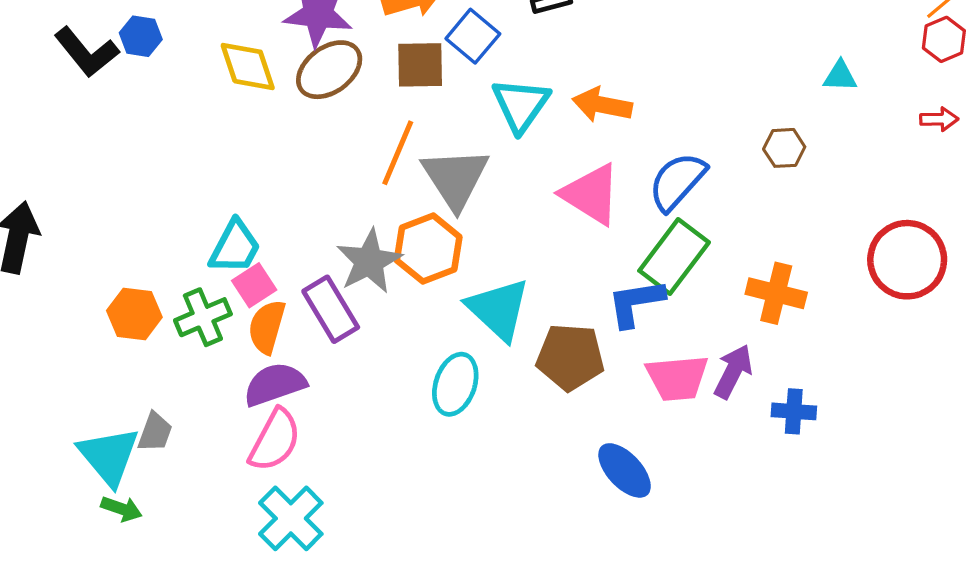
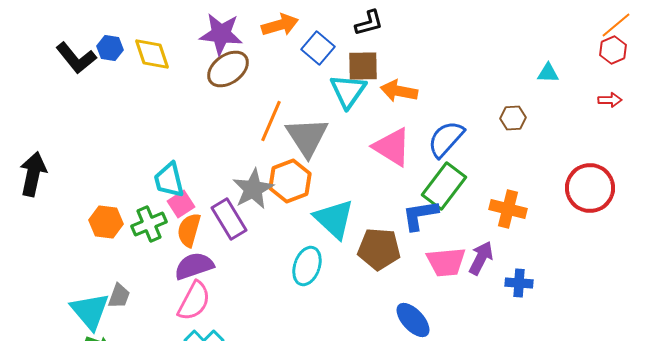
brown square: (420, 65) -> (363, 66), moved
yellow diamond: (248, 66) -> (152, 54), moved
cyan trapezoid: (235, 247) -> (169, 180), turned 138

